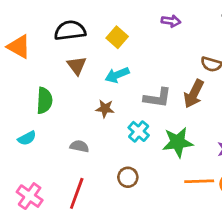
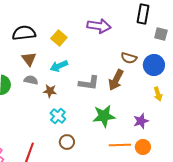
purple arrow: (171, 21) -> (99, 26), size x1.6
cyan cross: (139, 131) -> (58, 116), moved
gray semicircle: (79, 146) -> (31, 80), moved

